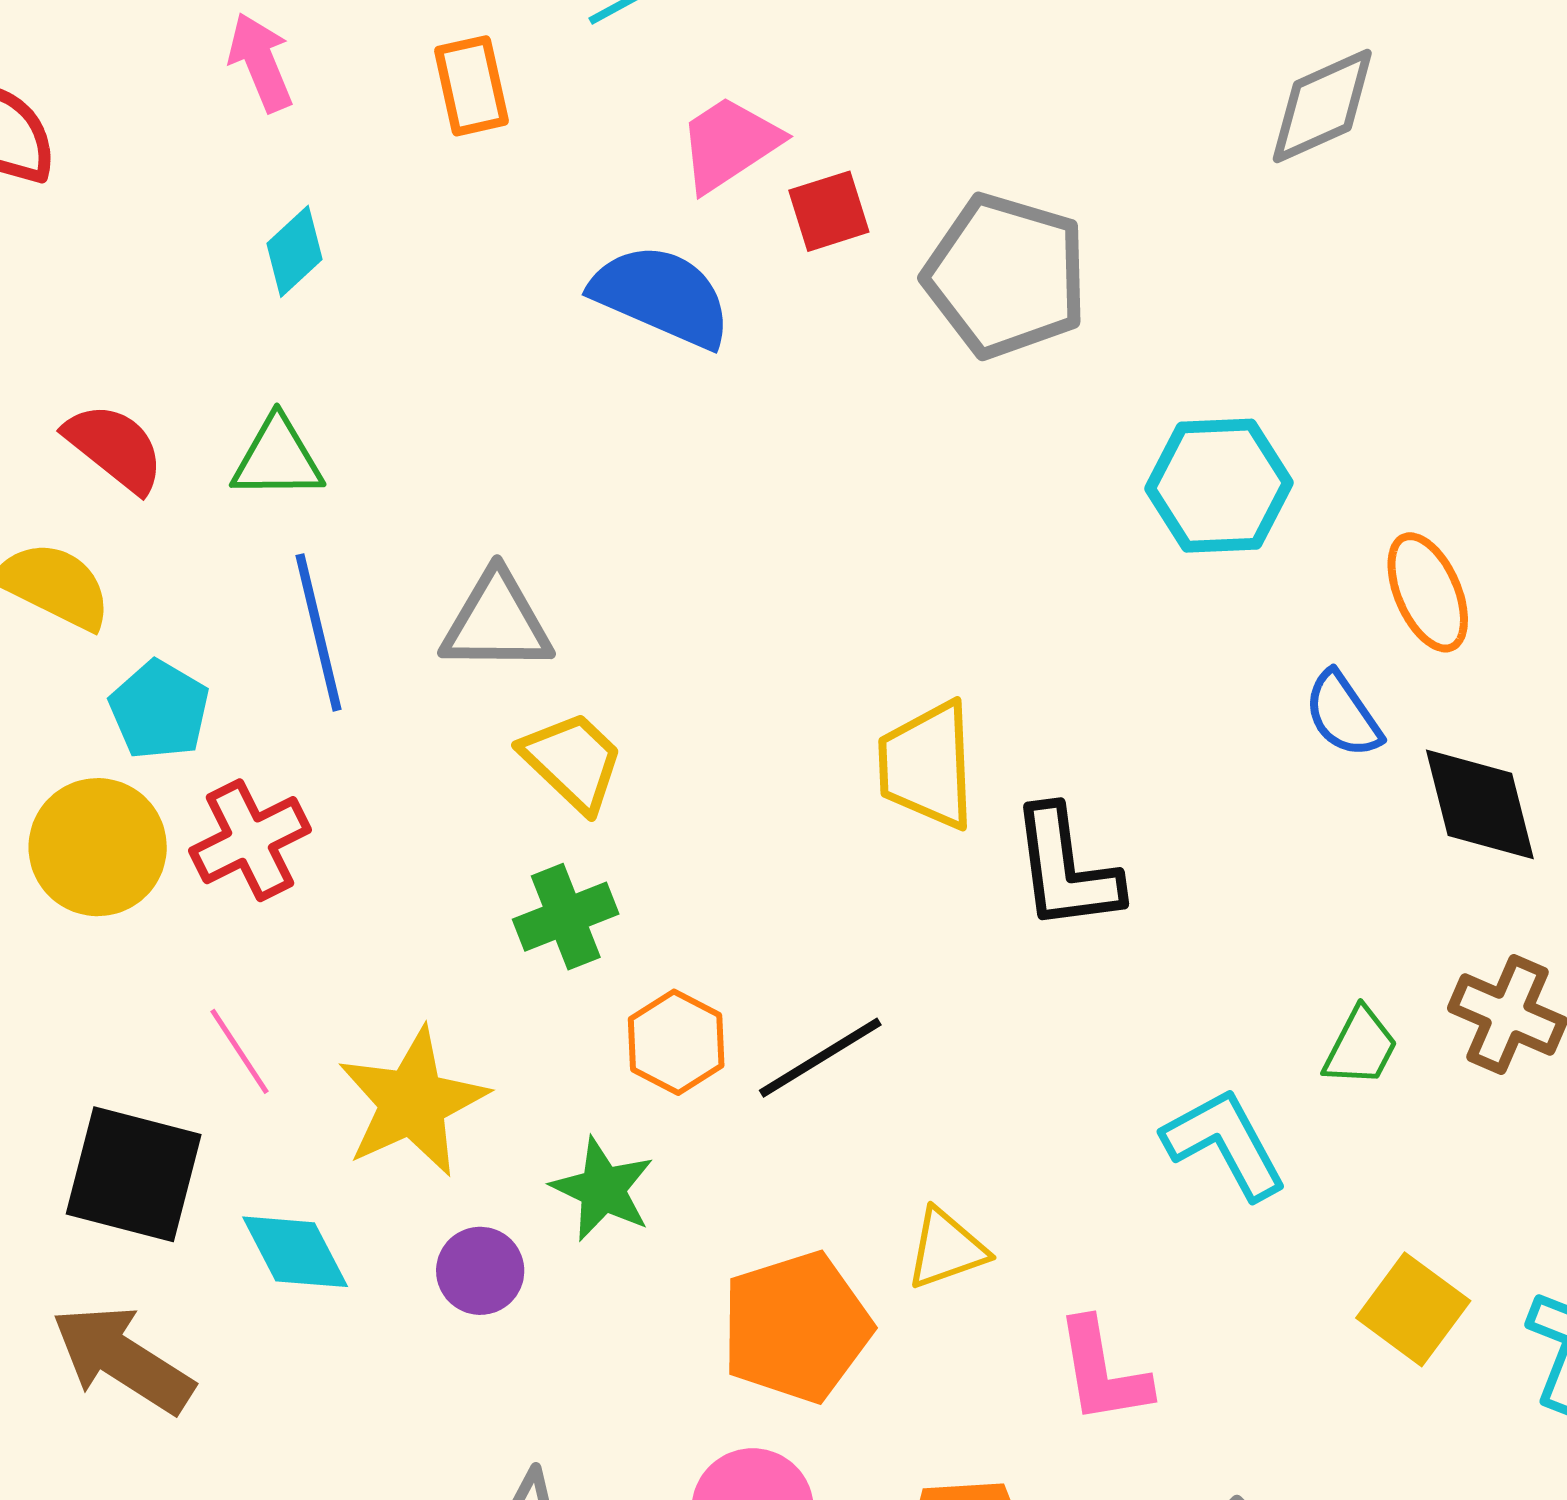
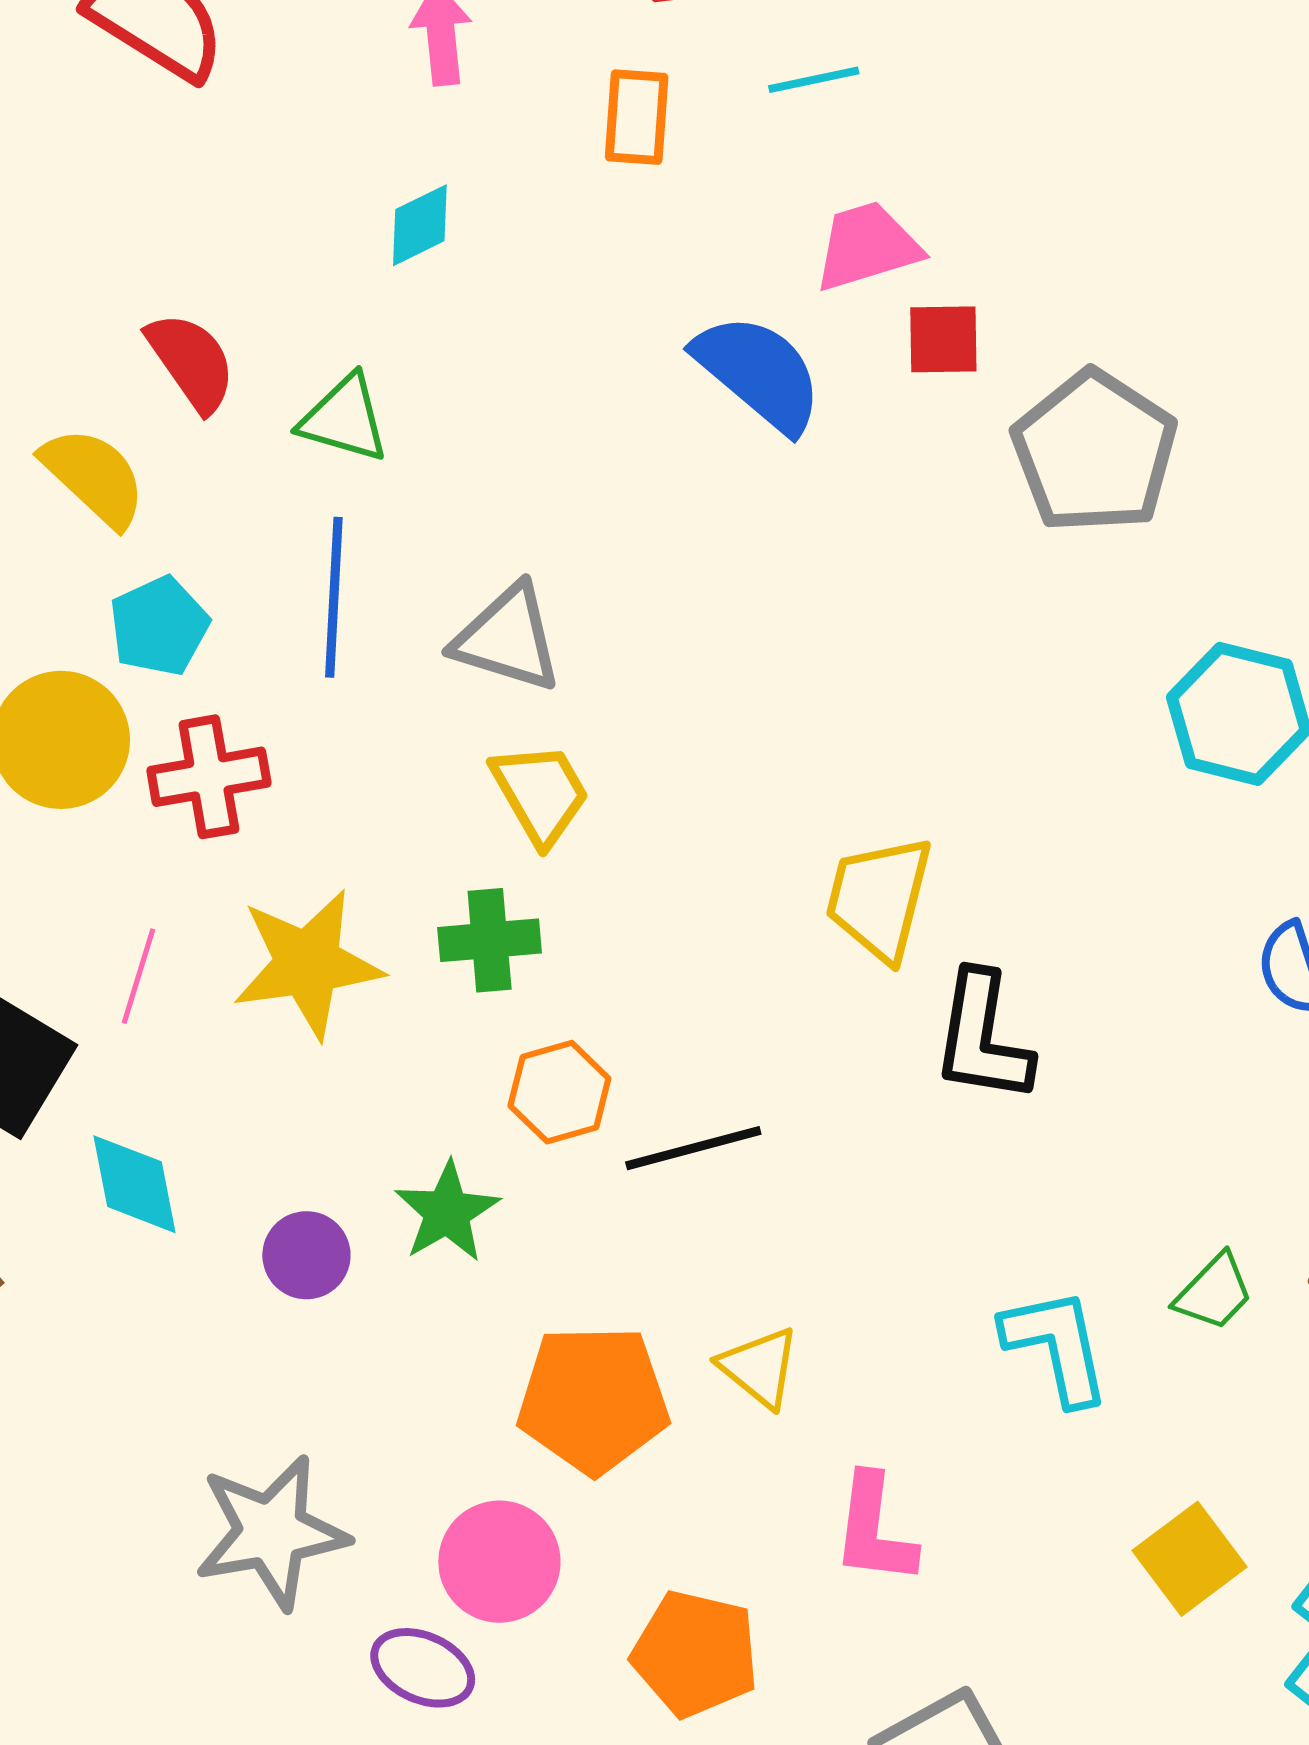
pink line: (239, 1051) -> (138, 976), turned 34
yellow star: (413, 1102) -> (308, 964), moved
yellow triangle: (946, 1249) -> (759, 1367), turned 42

